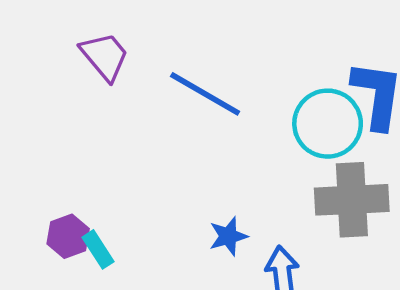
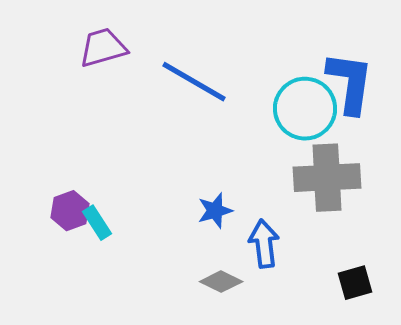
purple trapezoid: (105, 56) -> (103, 48), turned -66

